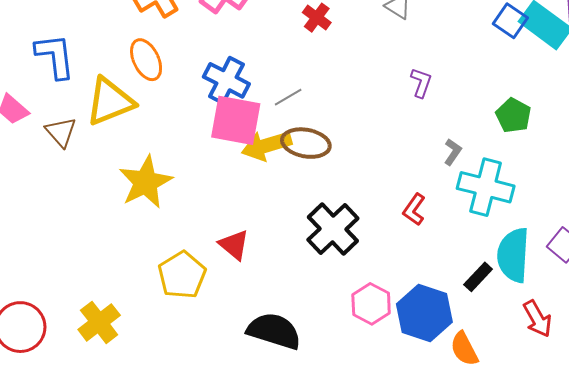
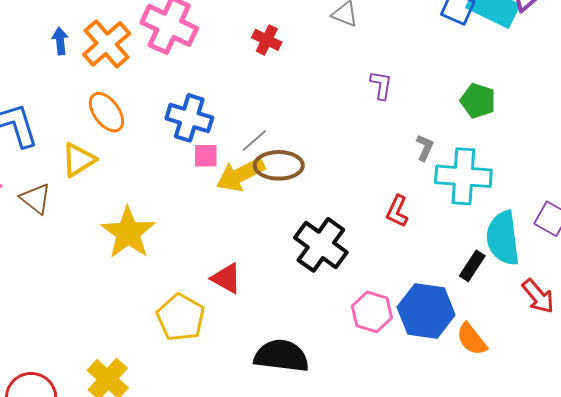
gray line: (288, 97) -> (255, 140), moved
yellow triangle: (110, 101) -> (79, 160), size x0.7
pink square: (236, 120) -> (206, 156), size x0.5

